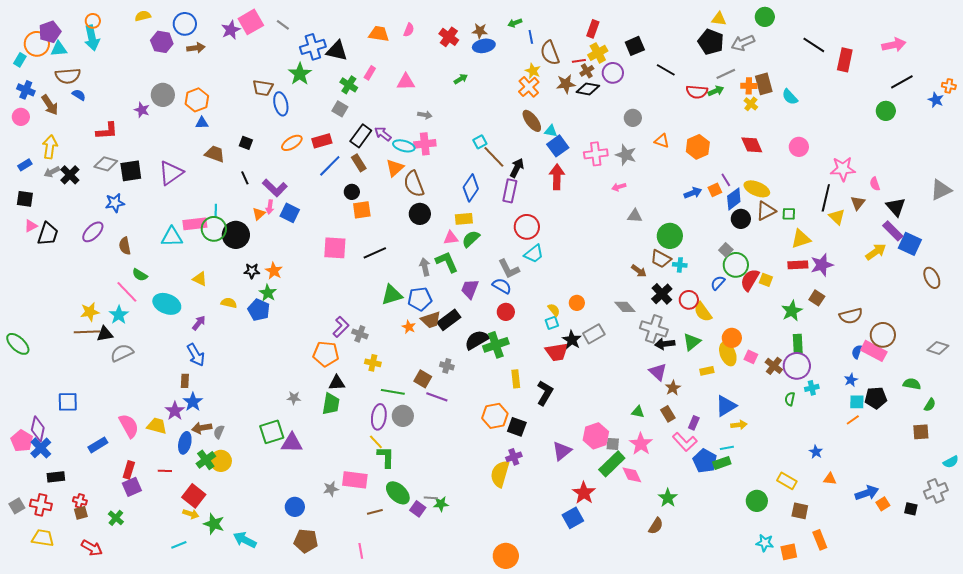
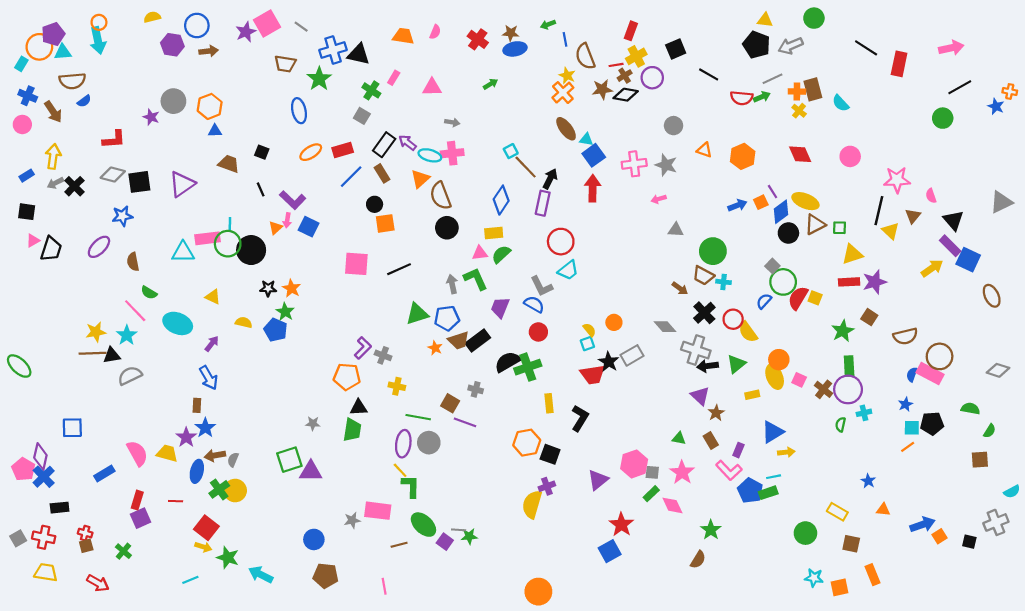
brown trapezoid: (263, 88) -> (285, 64), moved
blue semicircle: (79, 95) -> (84, 101), turned 112
green rectangle: (612, 464) -> (651, 494), size x0.6

